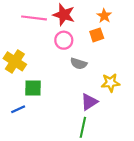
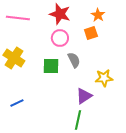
pink line: (34, 18) -> (18, 18), moved
gray semicircle: (79, 64) -> (74, 60), turned -133
green square: (33, 88) -> (51, 66), moved

